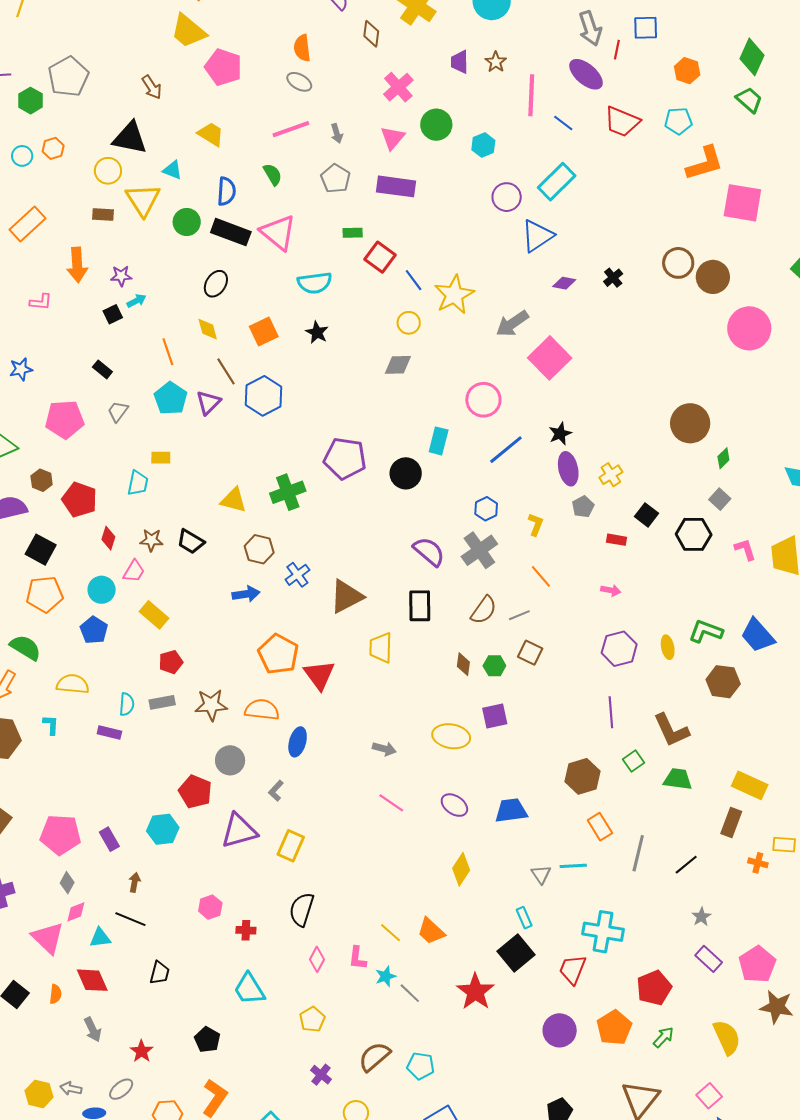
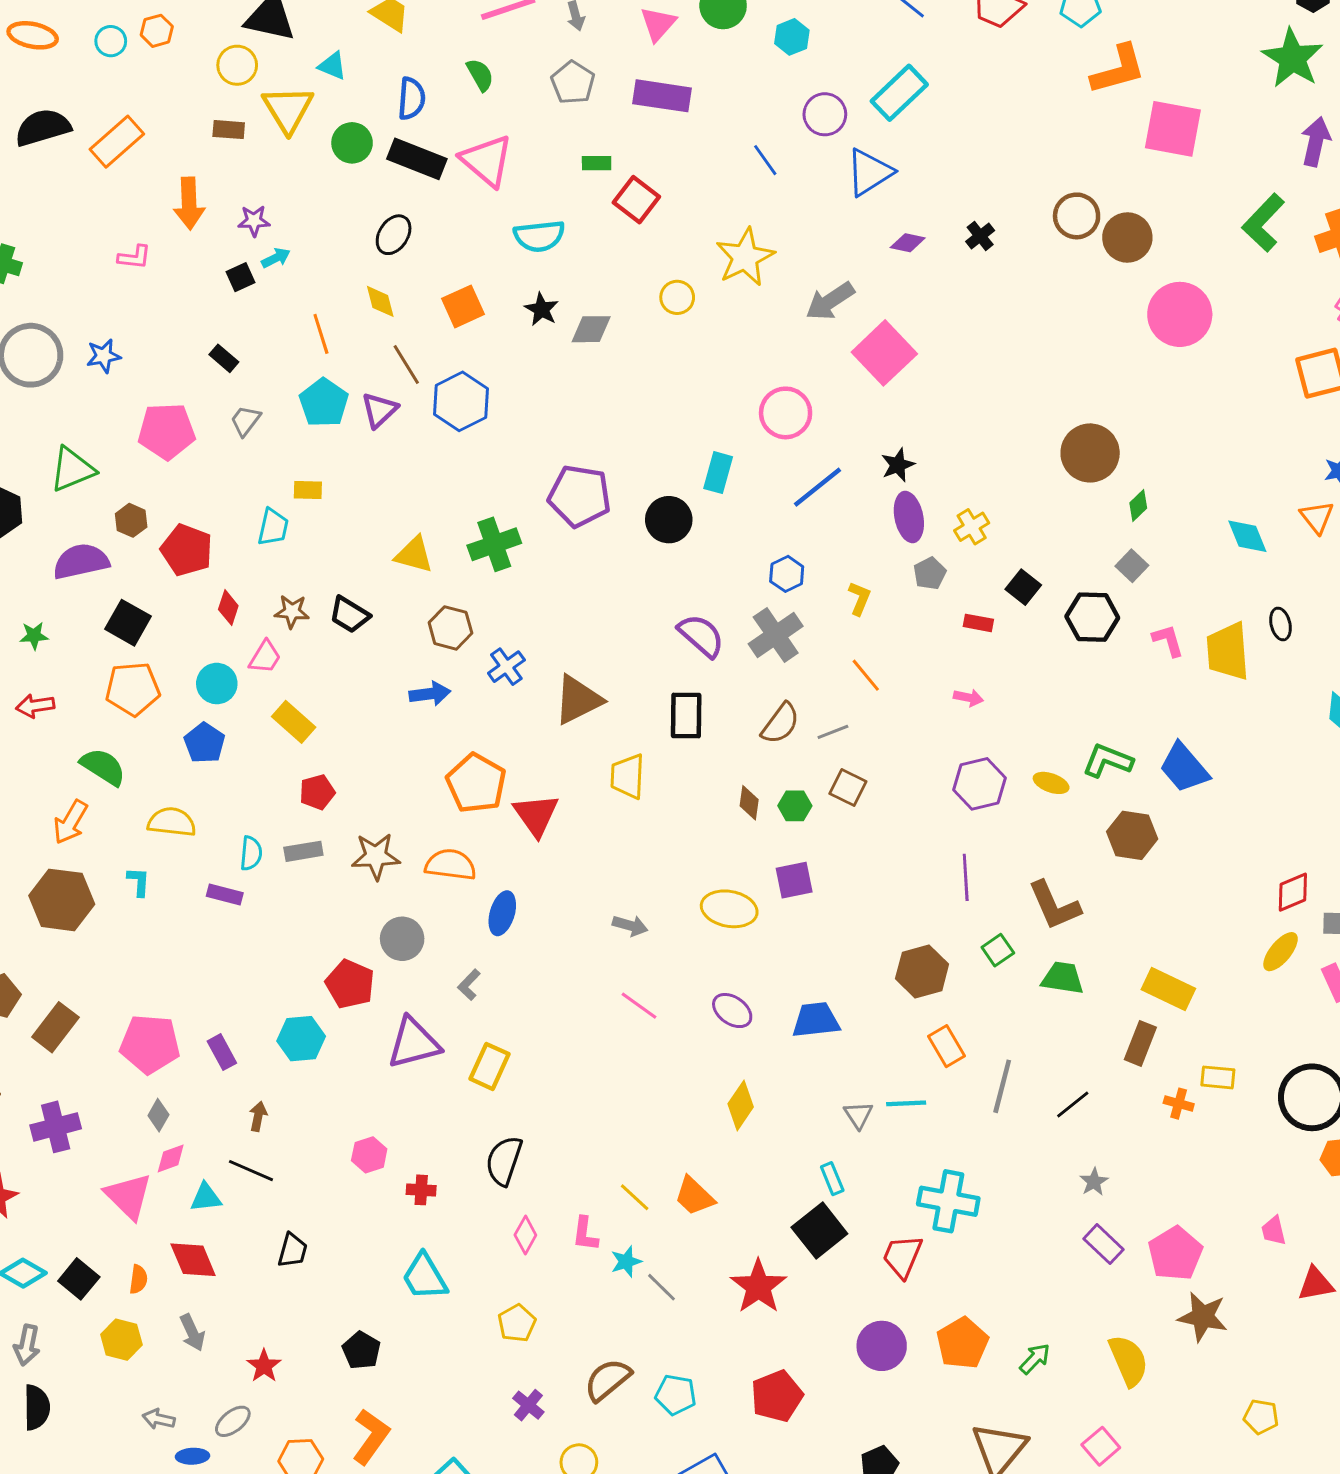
blue line: (414, 280) -> (765, 160), moved
gray diamond: (398, 365) -> (591, 329), moved
yellow ellipse: (668, 647) -> (1051, 783), turned -60
red pentagon: (654, 988) -> (777, 1396), moved
yellow hexagon: (39, 1094) -> (121, 1340), moved

